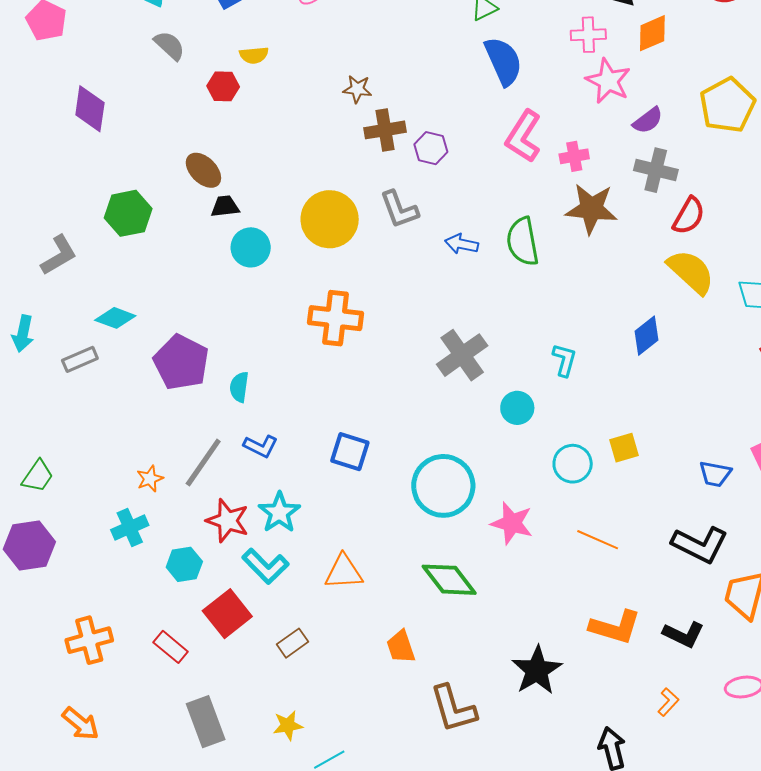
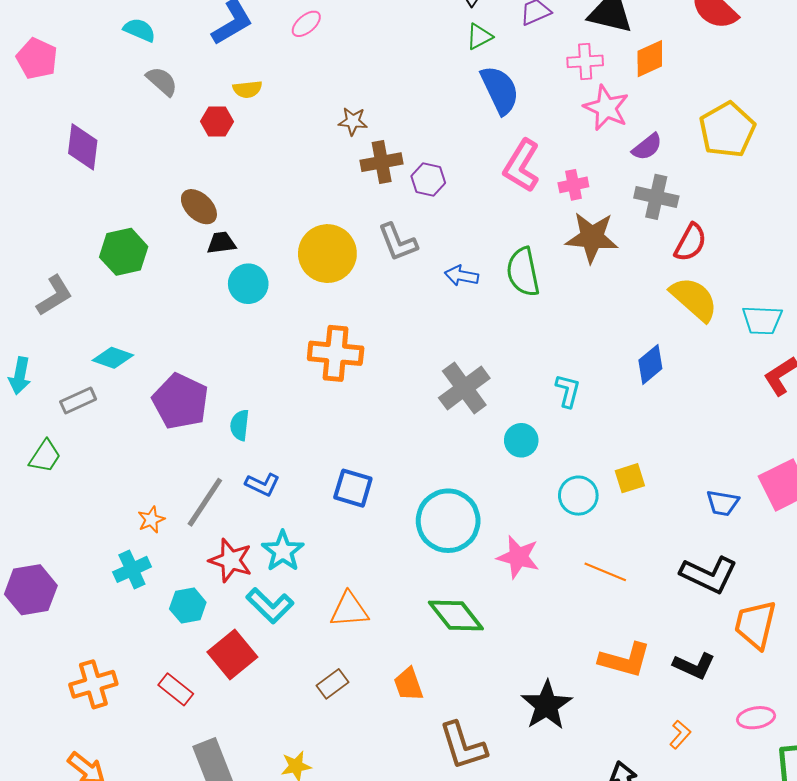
green trapezoid: (38, 476) -> (45, 456), moved
brown rectangle: (293, 643) -> (332, 684), moved

